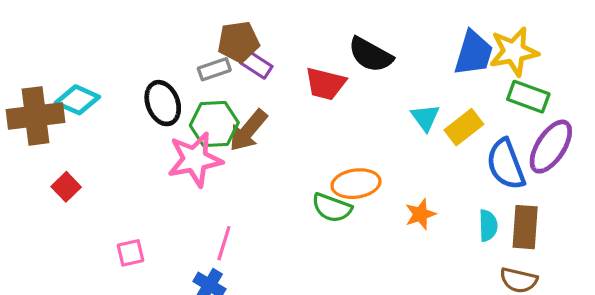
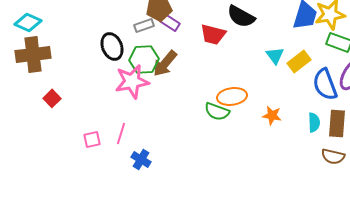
cyan diamond: (77, 100) -> (28, 22), moved
orange star: (420, 214) -> (272, 115), turned 30
pink line: (224, 243) -> (121, 133), moved

